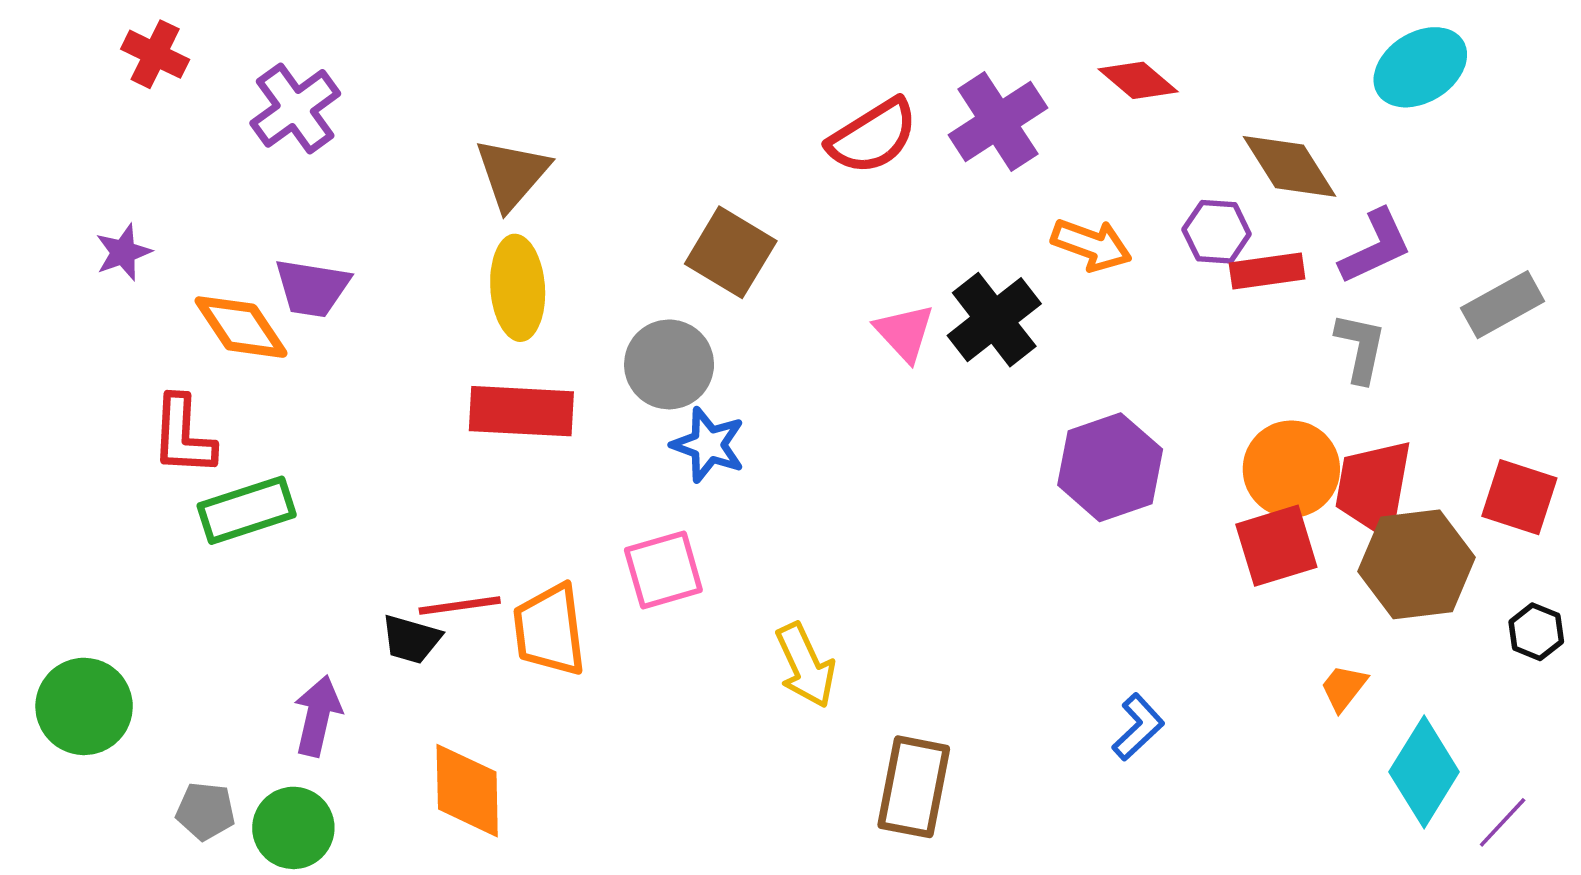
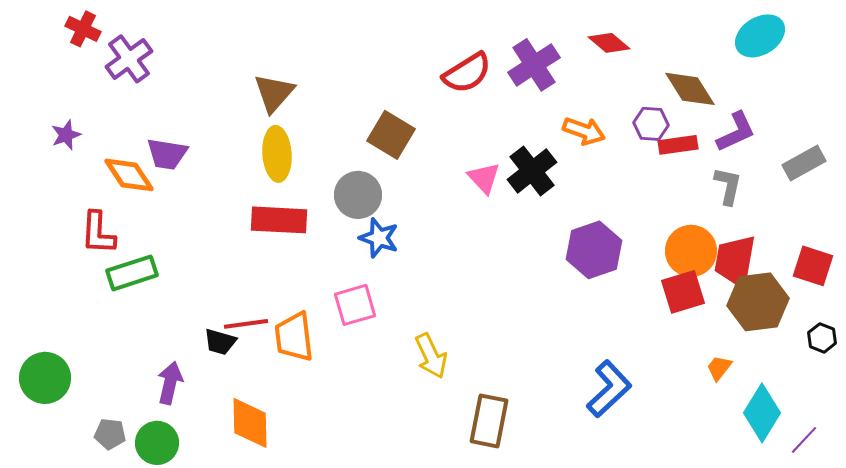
purple cross: (295, 108) -> (129, 59), moved
blue L-shape: (1138, 727) -> (609, 389), size x1.6

